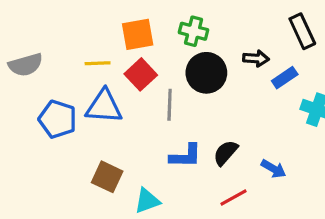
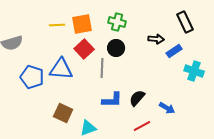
yellow line: (98, 63) -> (57, 25), moved
black circle: (206, 73) -> (116, 48), moved, size x0.7

